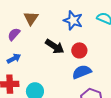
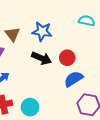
blue star: (73, 20) -> (42, 31), moved

